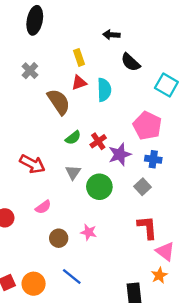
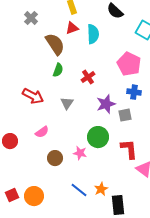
green semicircle: (73, 138) -> (58, 70), moved, turned -32
purple star: (120, 154) -> (106, 104), moved
green circle: (99, 187) -> (98, 137), moved
gray square: (142, 187) -> (125, 115), turned 32
orange star: (159, 275) -> (101, 189), moved
blue line: (72, 277) -> (79, 190), moved

